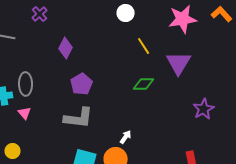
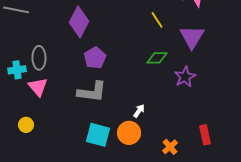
purple diamond: (66, 48) -> (79, 22), size x1.4
purple star: (204, 109) -> (185, 77), moved
pink triangle: (25, 113) -> (38, 87), size x1.5

